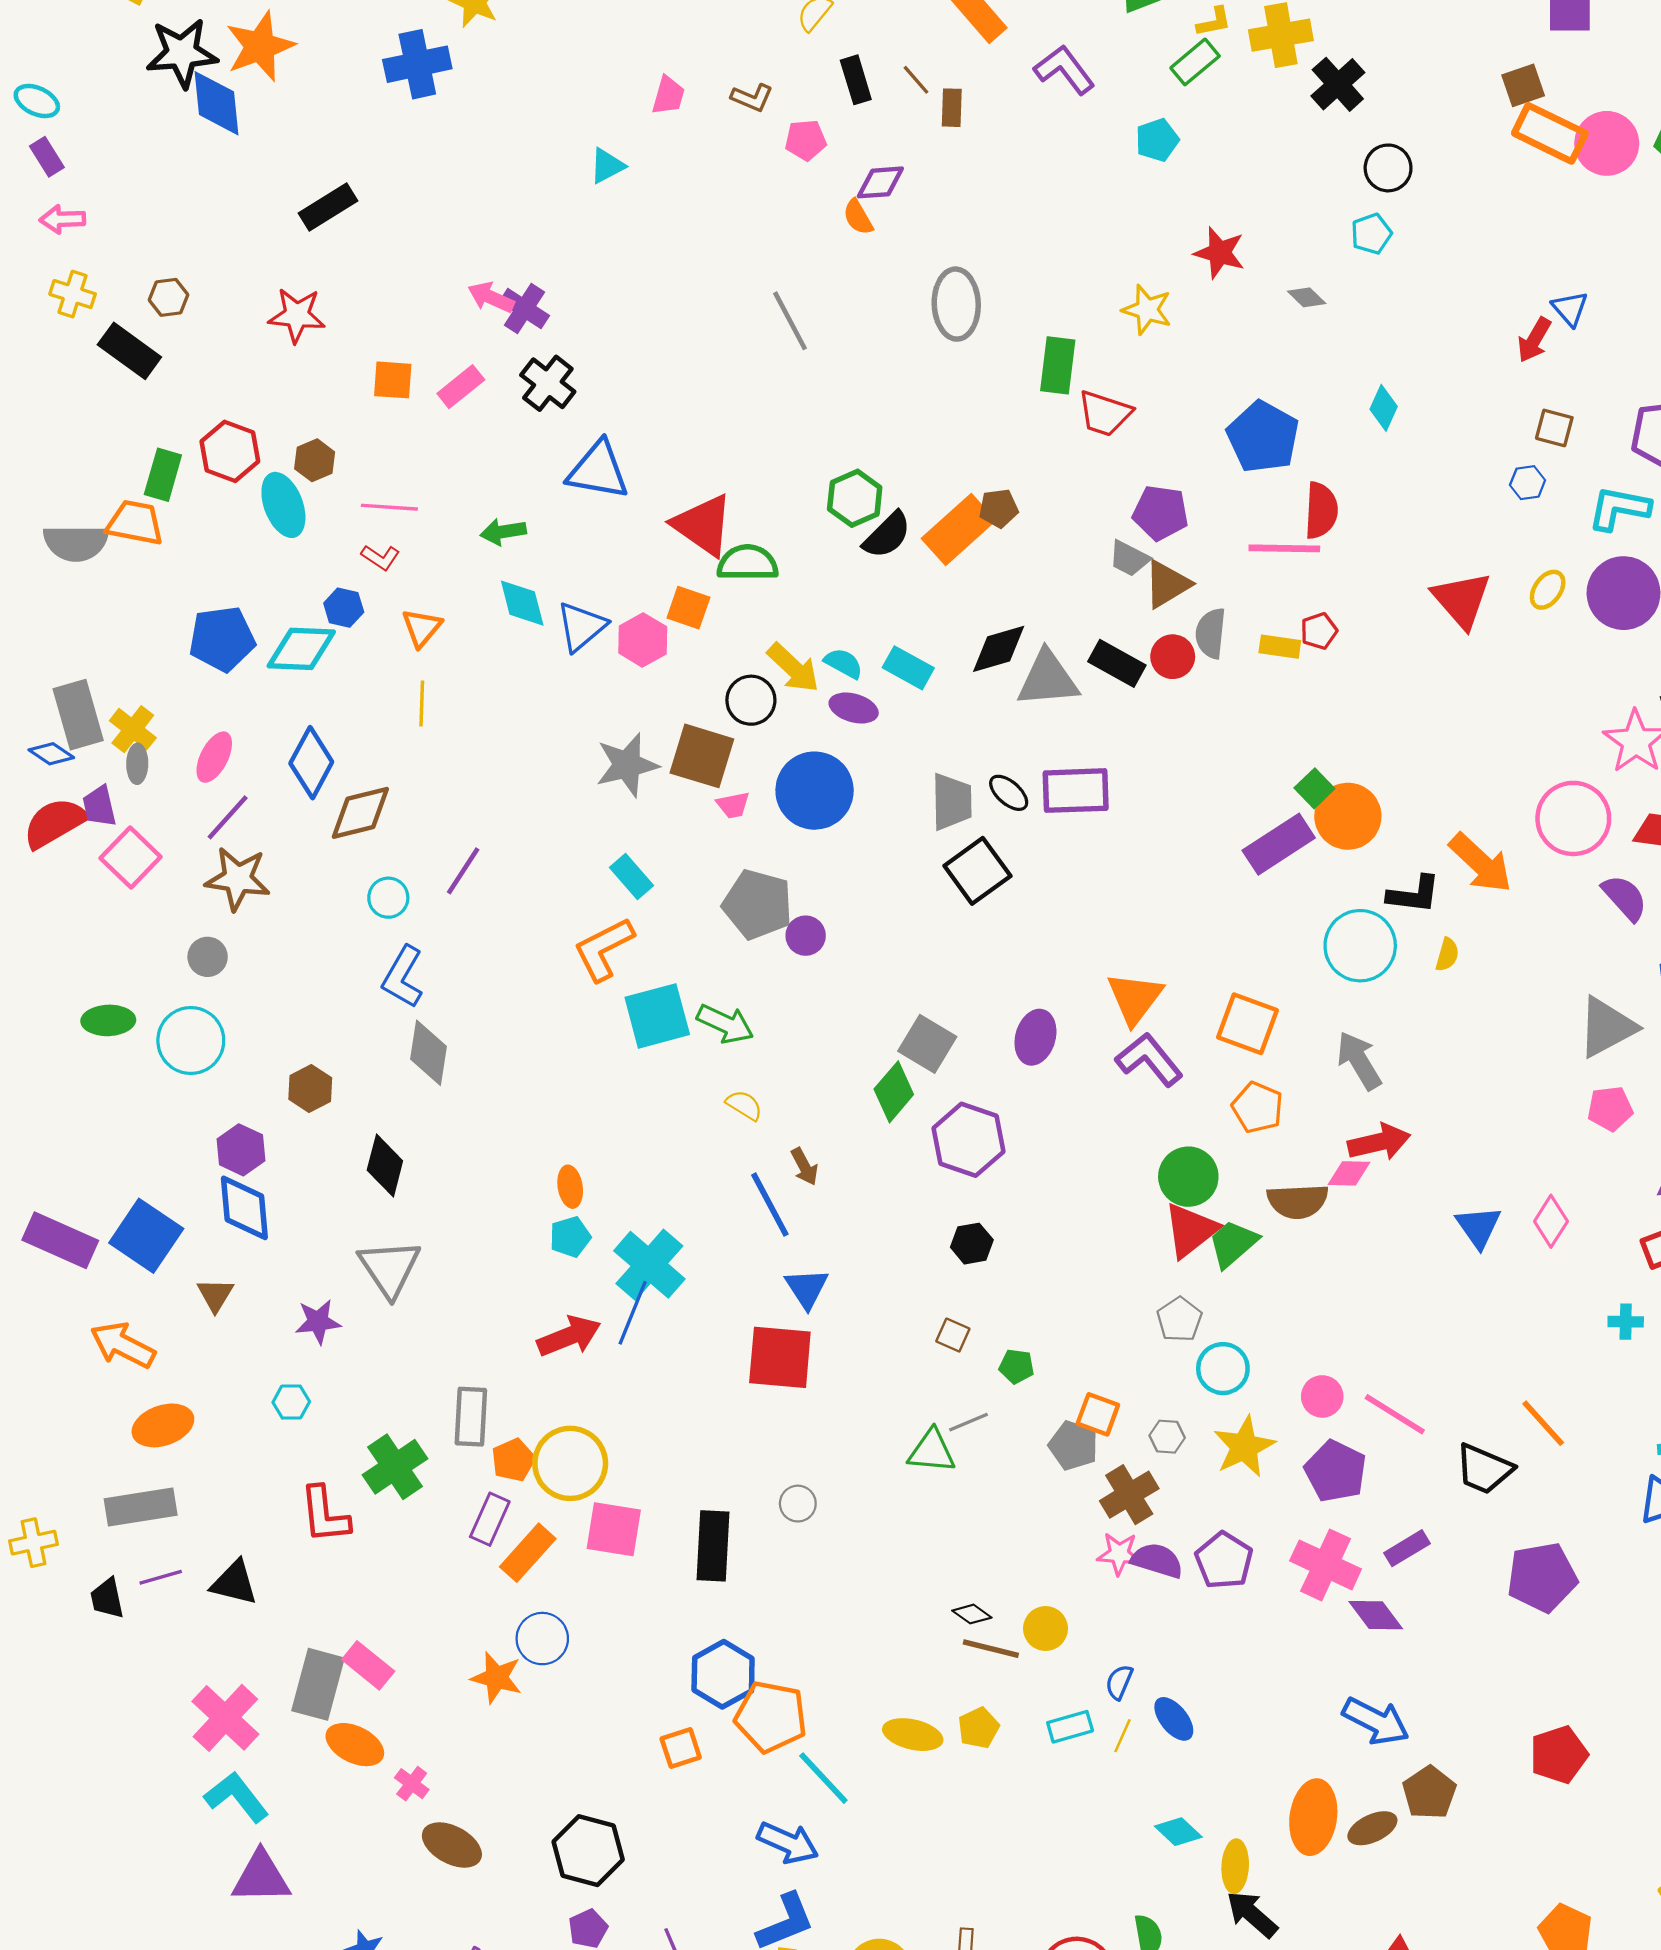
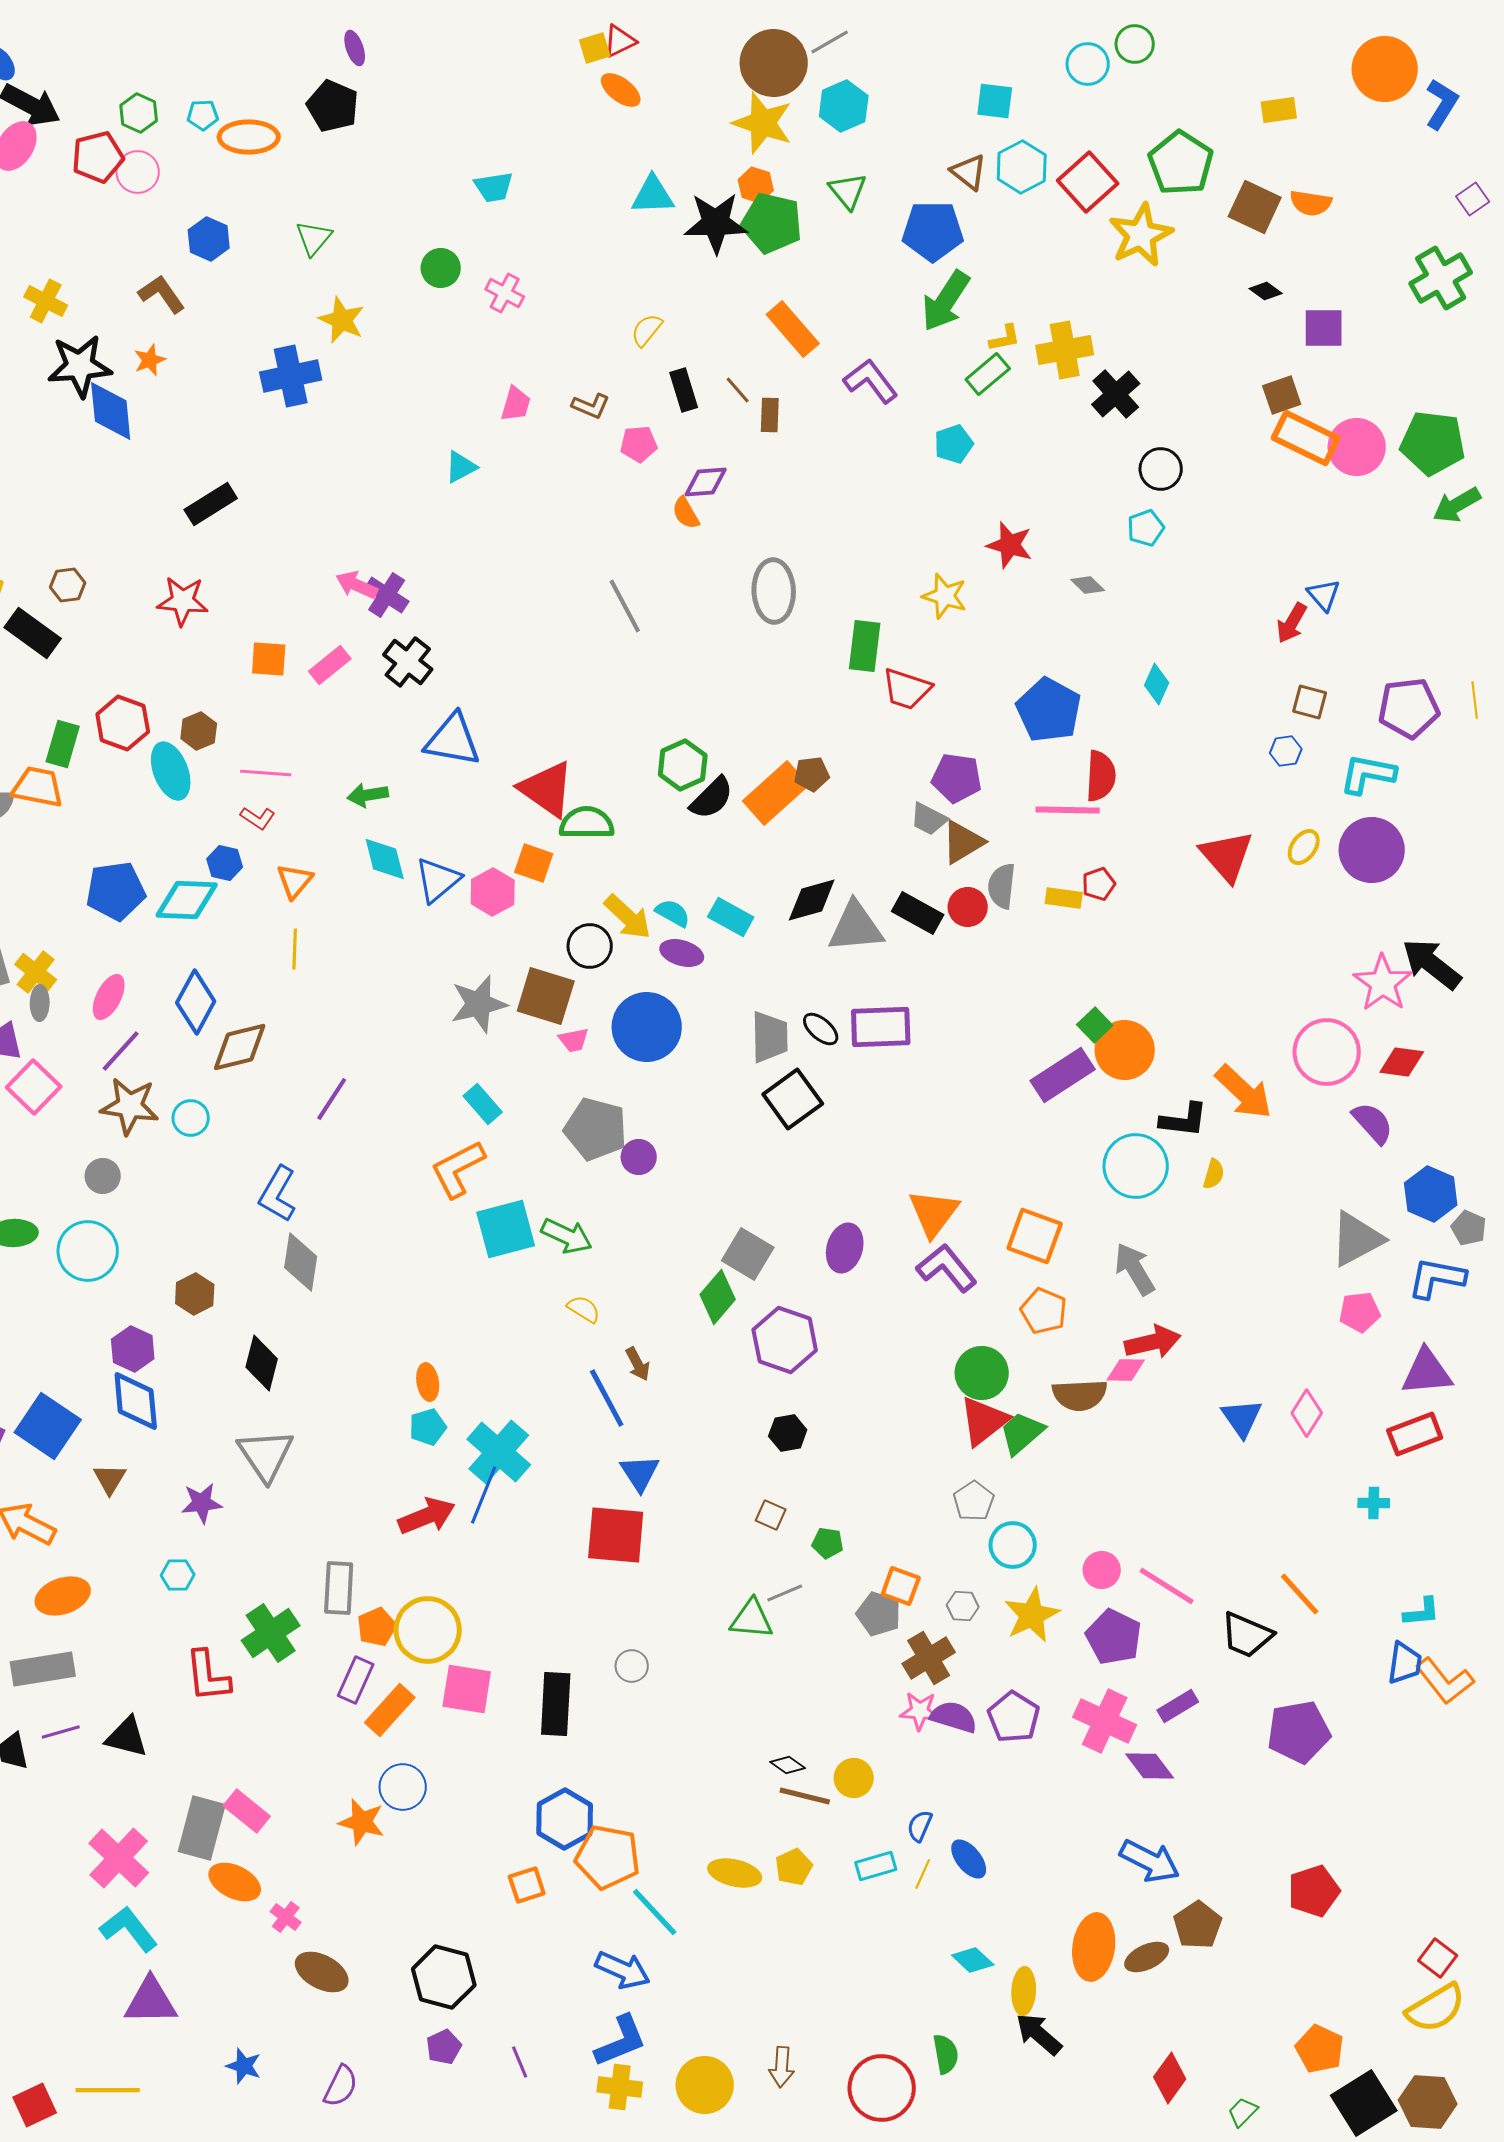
orange star: (260, 46) -> (150, 360), size x0.5
cyan circle: (388, 898) -> (191, 1118), moved

